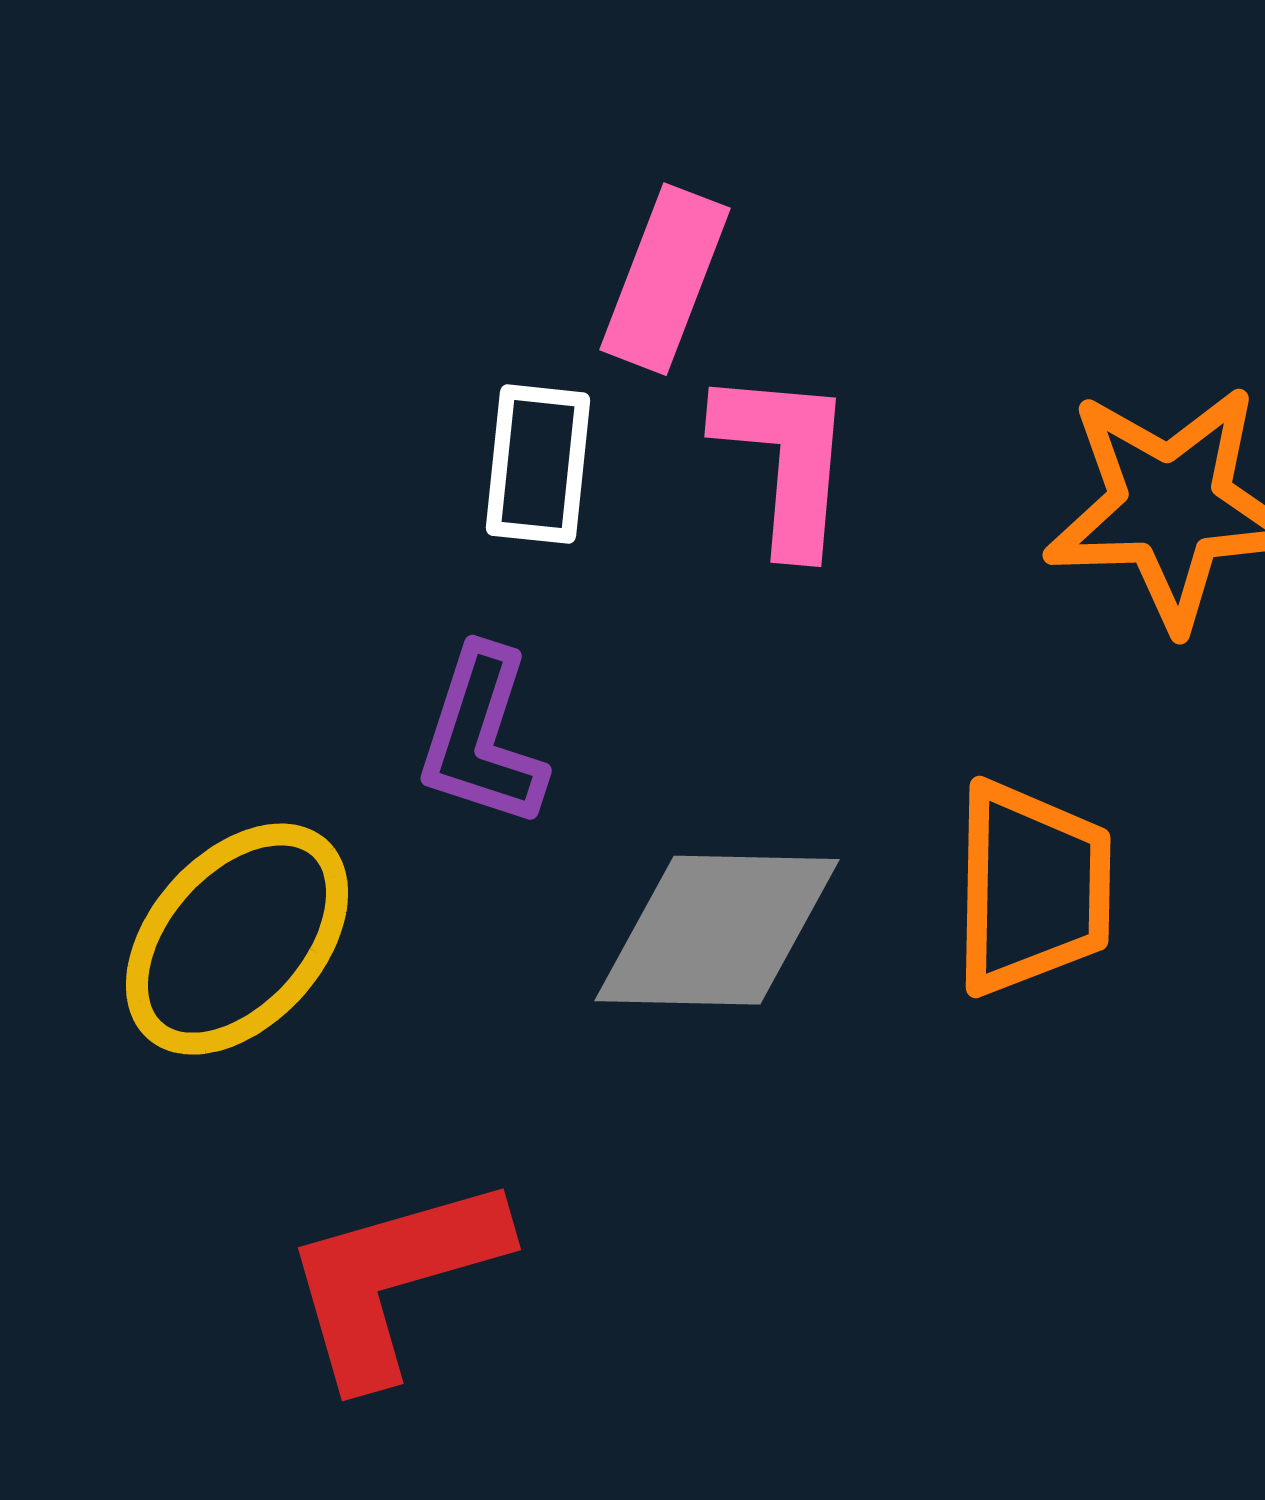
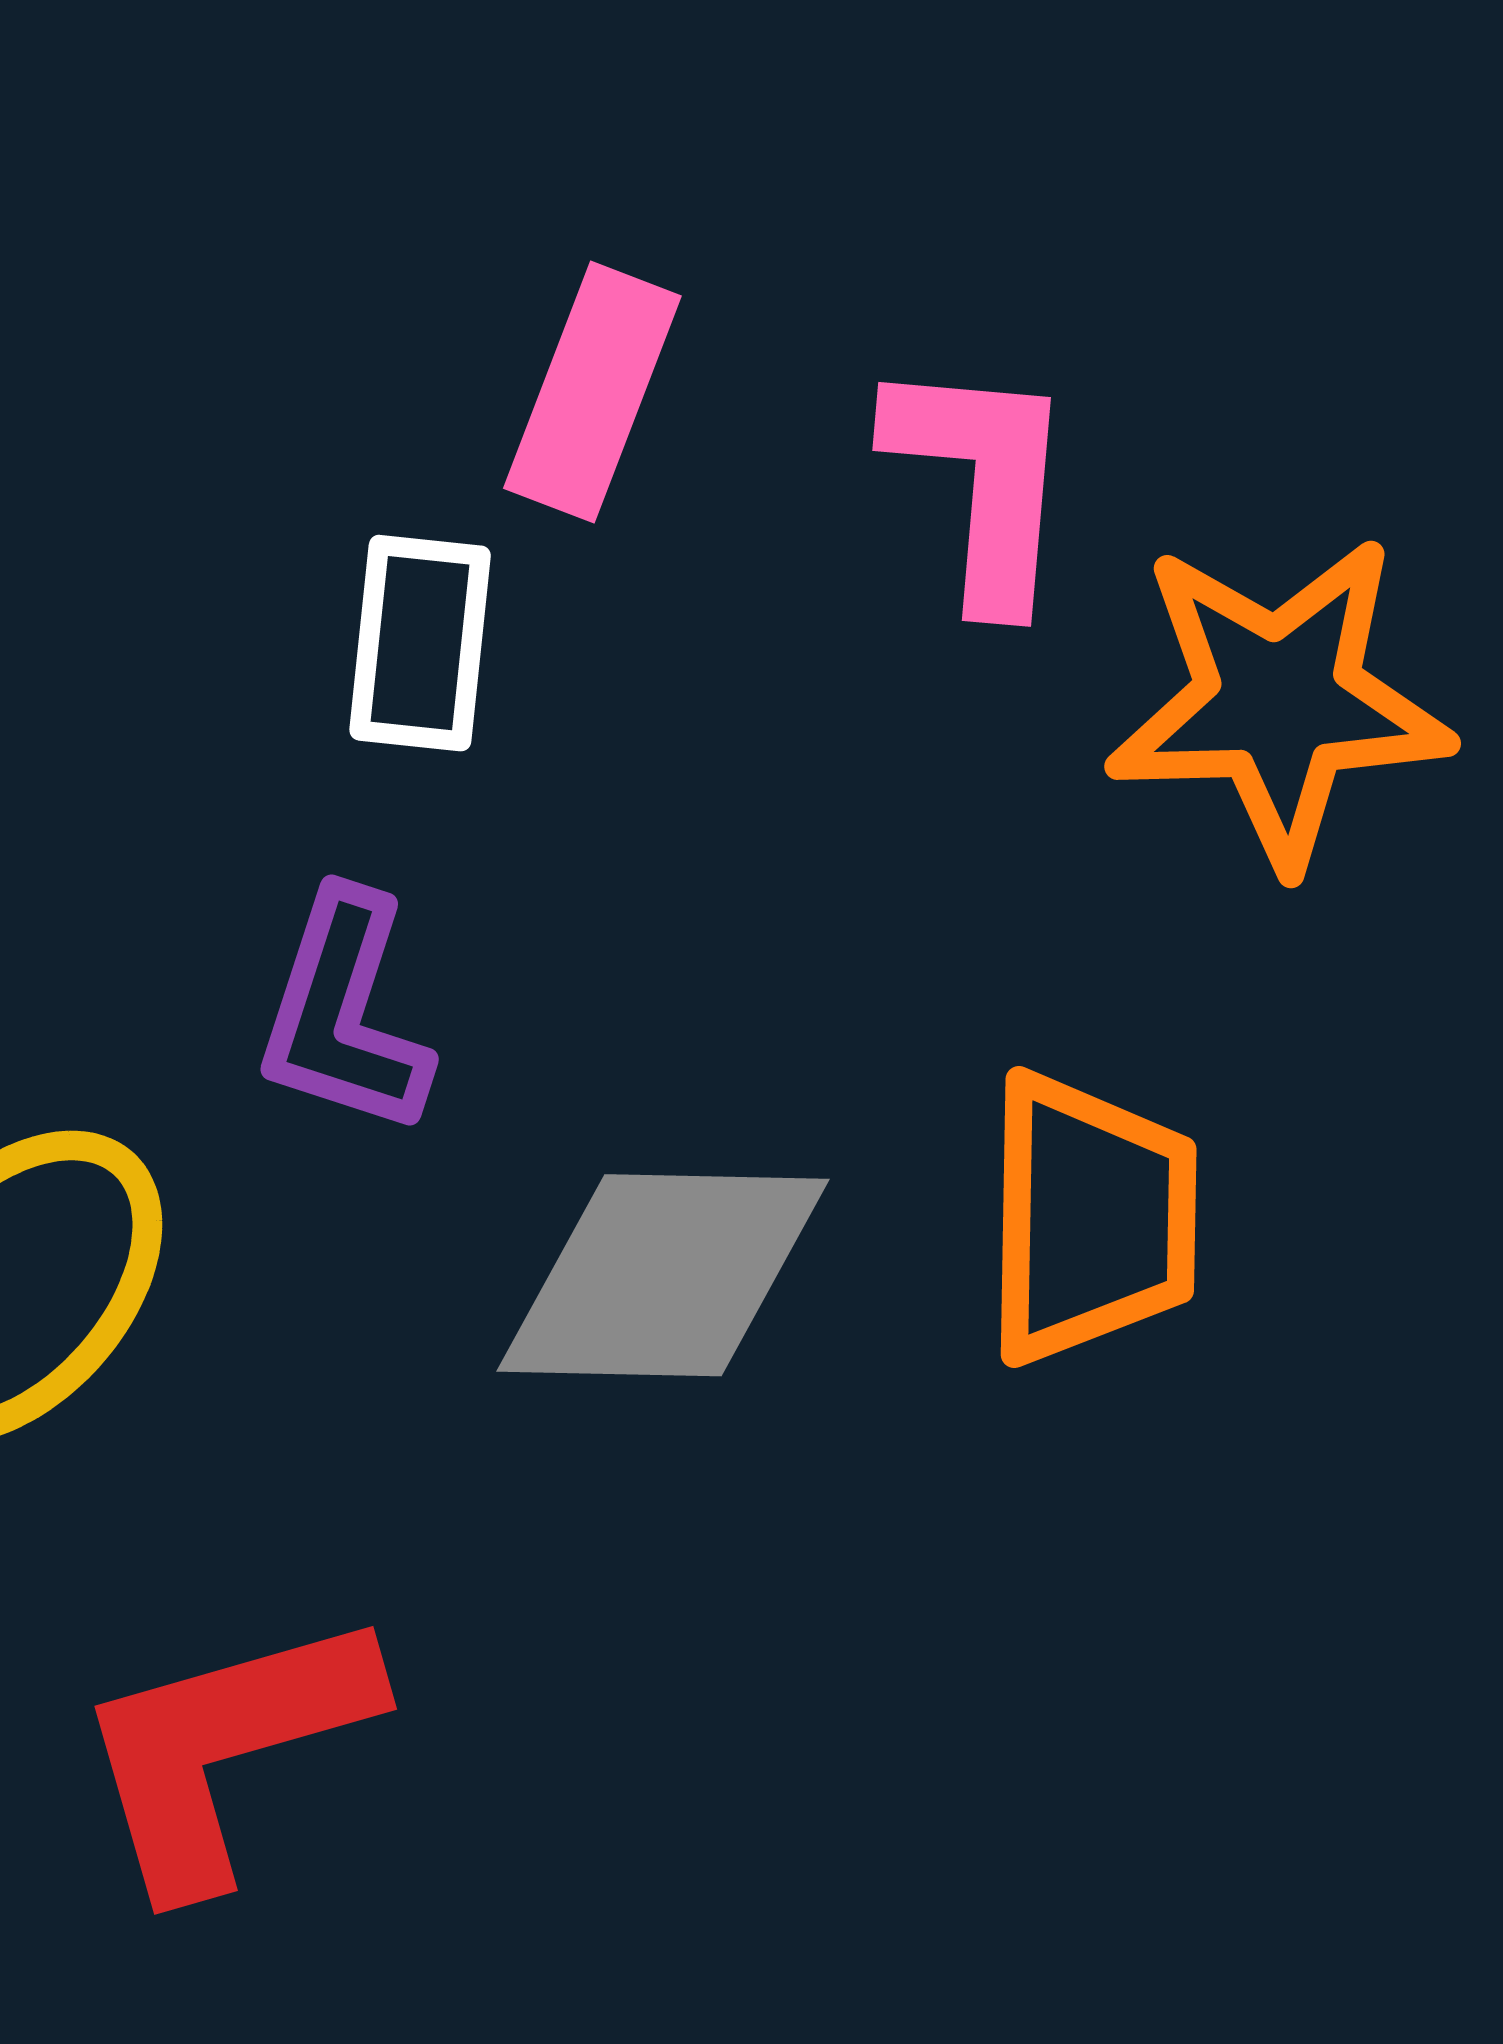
pink L-shape: (785, 460) -> (982, 482), moved

